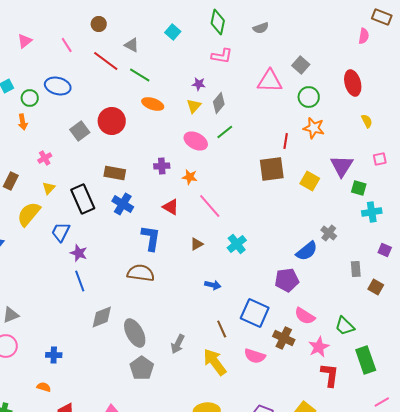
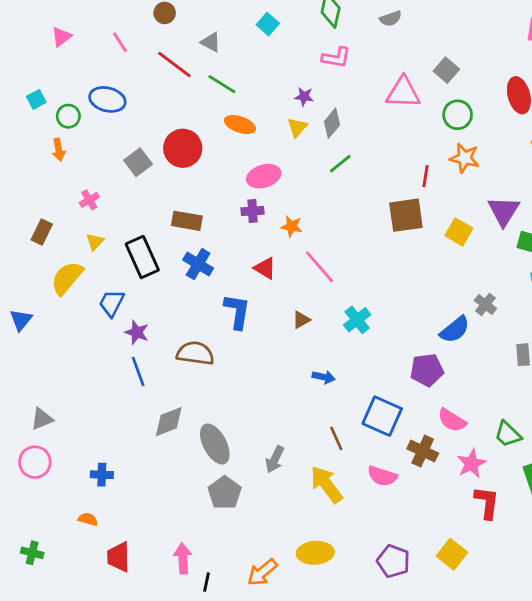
pink ellipse: (196, 141) -> (264, 176), moved, turned -45
brown semicircle: (141, 273) -> (195, 353), moved

